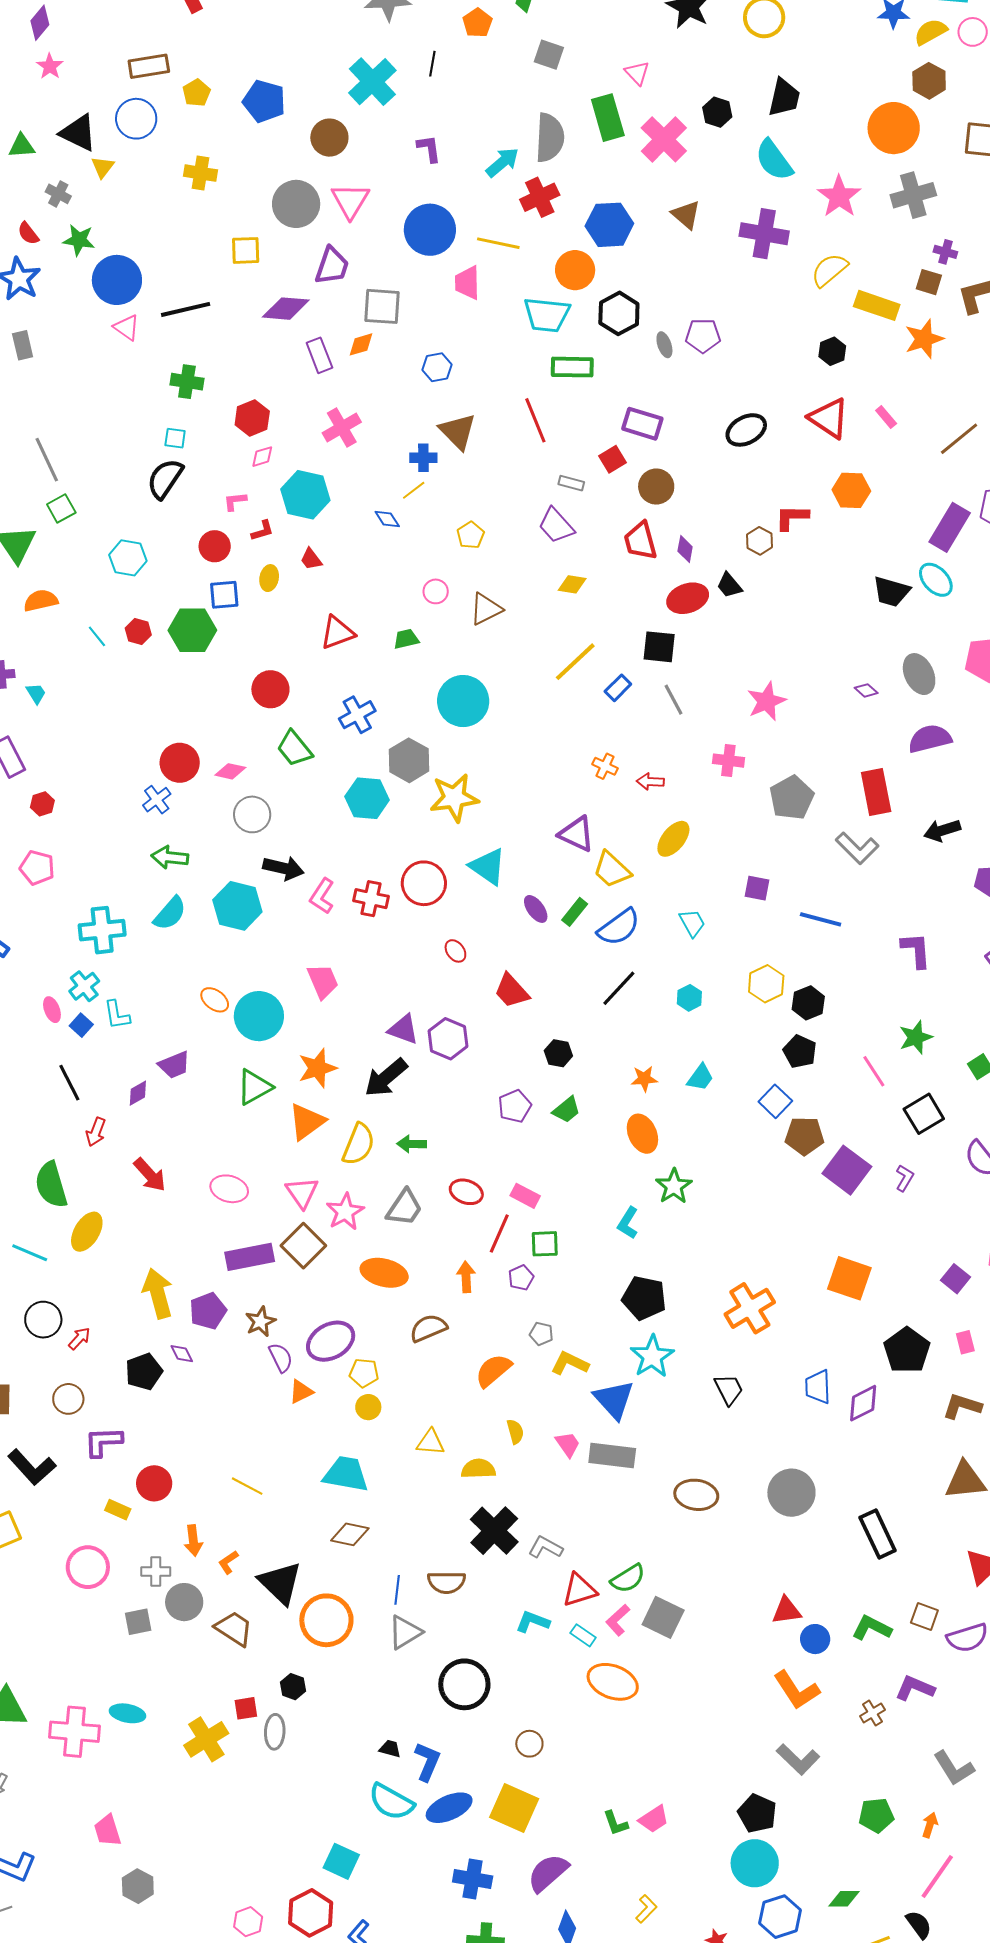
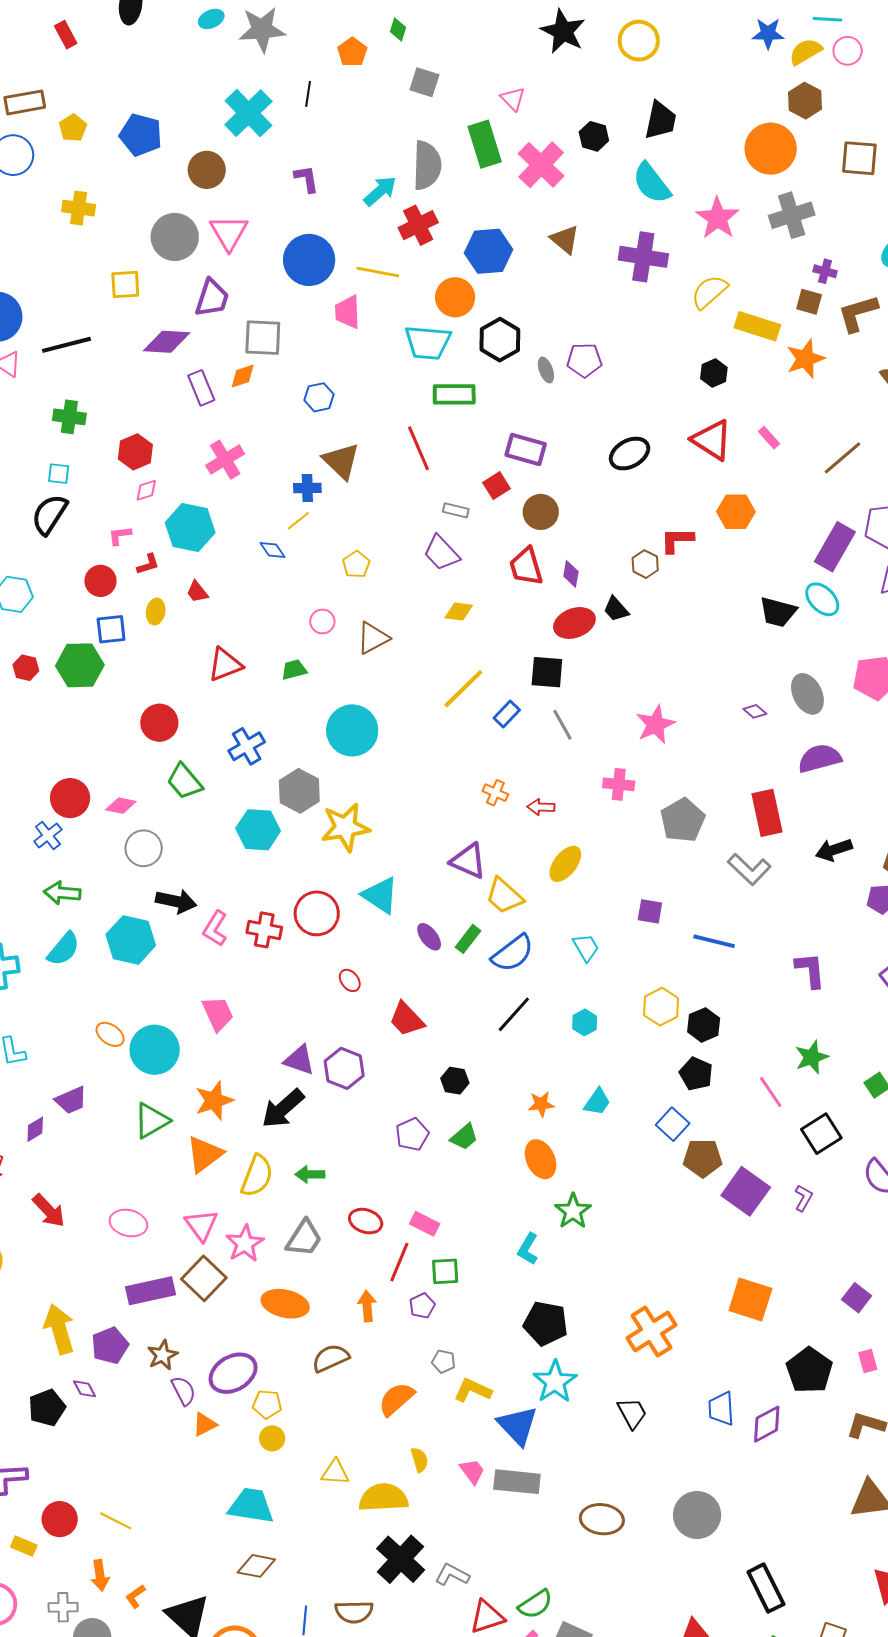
yellow semicircle: (478, 1469) -> (383, 1498), size x1.4
yellow line: (247, 1486) -> (116, 1521), moved
black rectangle: (878, 1534) -> (766, 1588), moved

